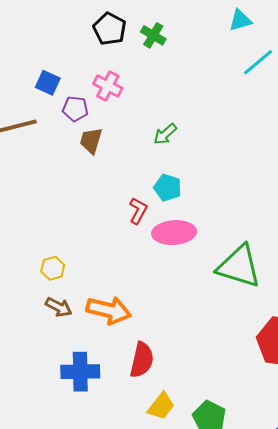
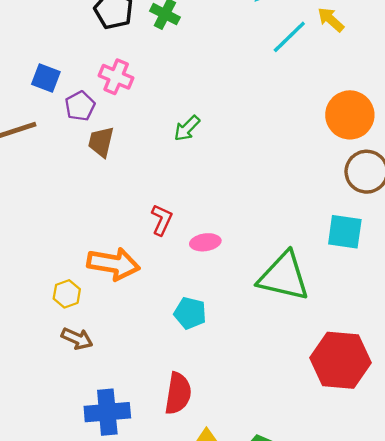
purple pentagon: (75, 109) -> (80, 106), turned -30
cyan pentagon: (168, 188) -> (190, 313), moved
pink ellipse: (174, 233) -> (205, 242), size x0.6
orange arrow: (109, 310) -> (113, 264), moved

